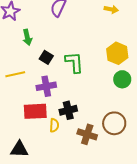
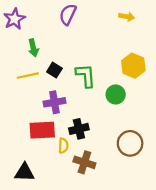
yellow line: (15, 74) -> (28, 76), moved
green circle: (122, 79) -> (116, 94), moved
brown cross: (87, 134) -> (84, 162), moved

